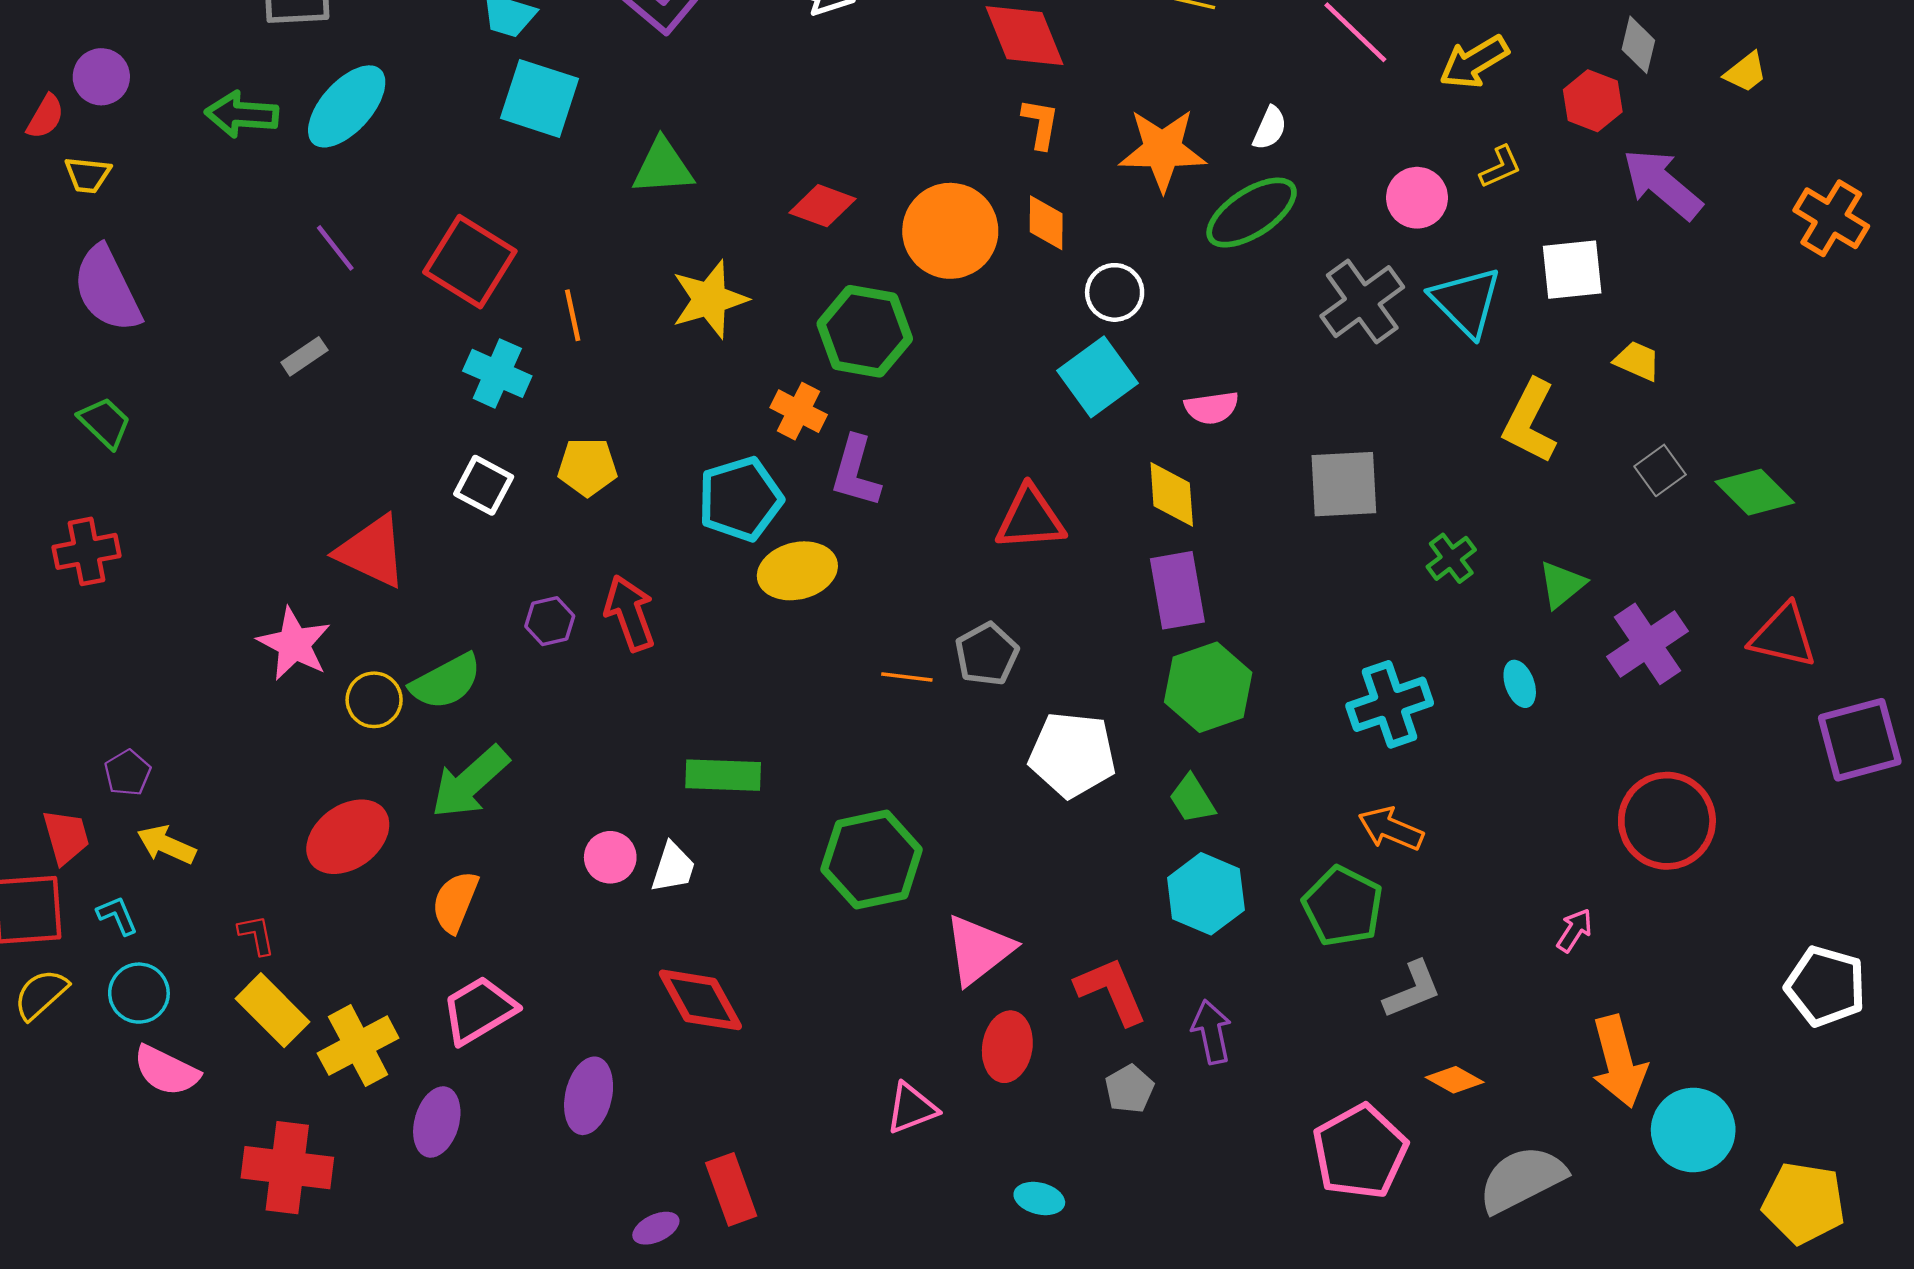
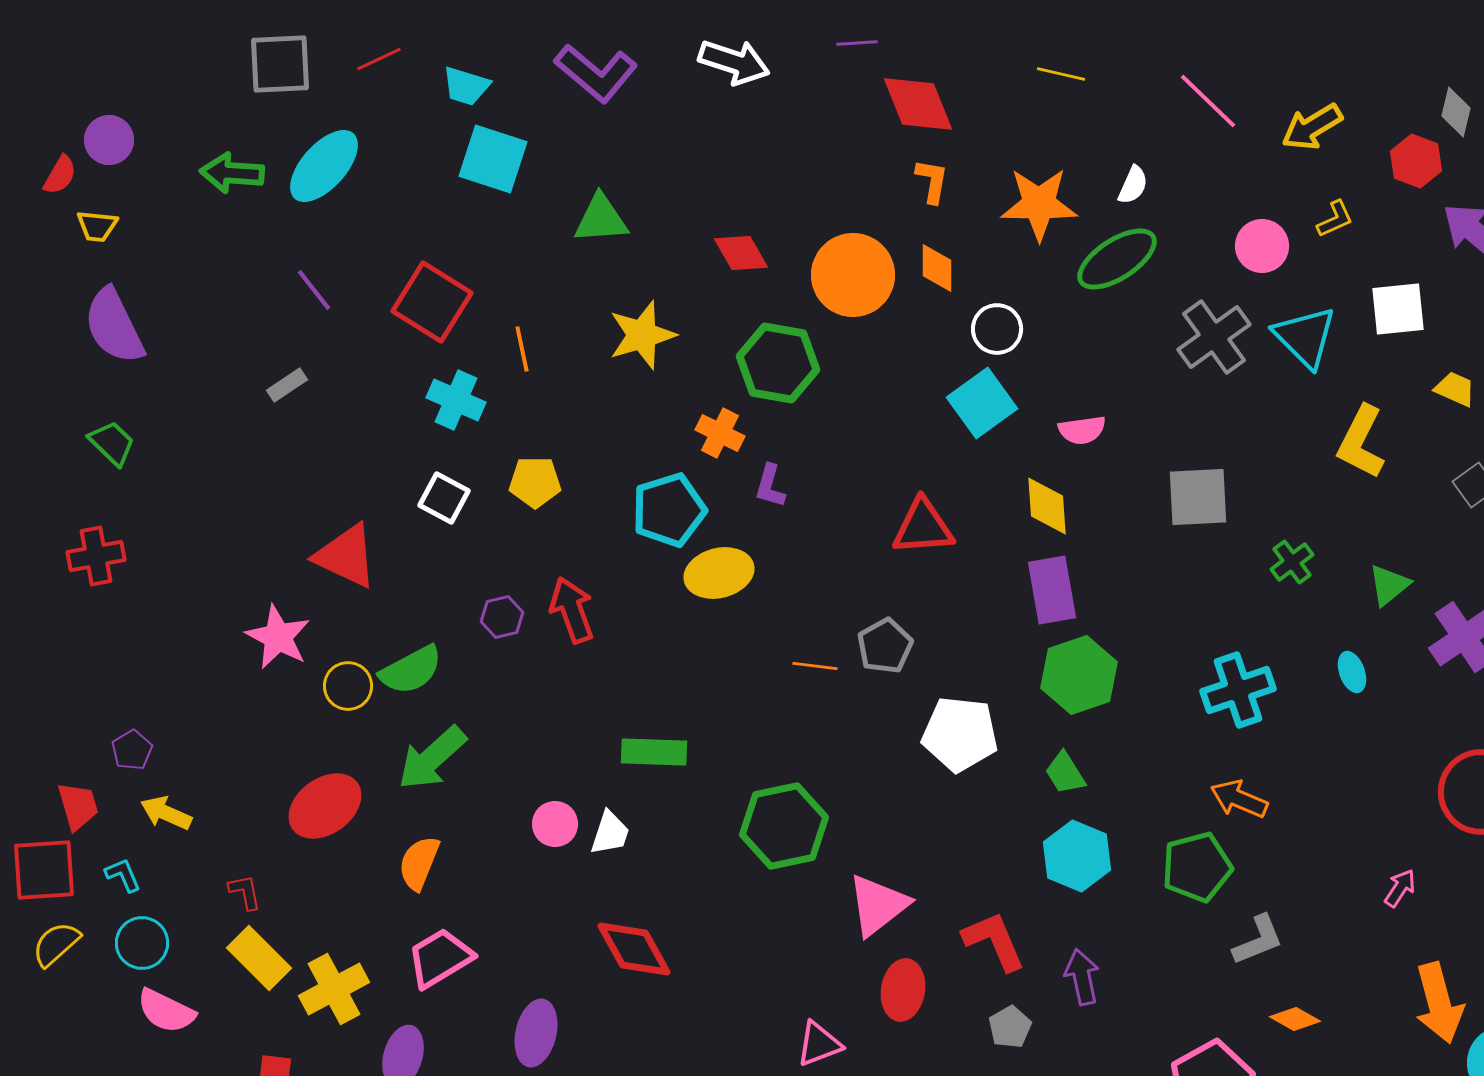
red diamond: (822, 206) -> (741, 253), turned 40
purple L-shape: (856, 472) -> (770, 486), size x0.7
green pentagon: (1343, 906) -> (1197, 867), turned 30

